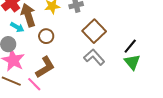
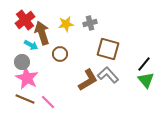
brown square: (94, 31) -> (108, 49), turned -30
brown L-shape: (45, 67) -> (88, 80), moved

